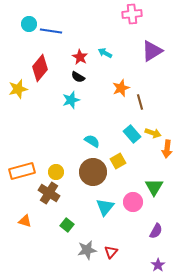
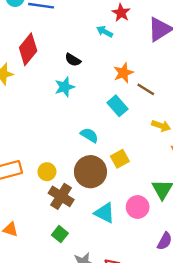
red star: (80, 57) -> (121, 13), moved
brown line: (140, 102) -> (146, 89), turned -42
cyan rectangle: (132, 134) -> (118, 106), moved
brown cross: (49, 193) -> (61, 196), moved
cyan triangle: (105, 207) -> (105, 213), turned -42

